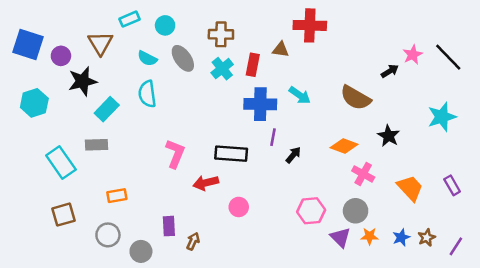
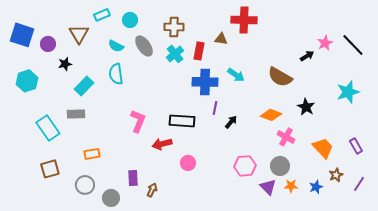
black star: (83, 81) -> (65, 64), size x0.6
brown star: (427, 237) -> (336, 175), moved
purple line: (456, 246) -> (359, 184), moved

